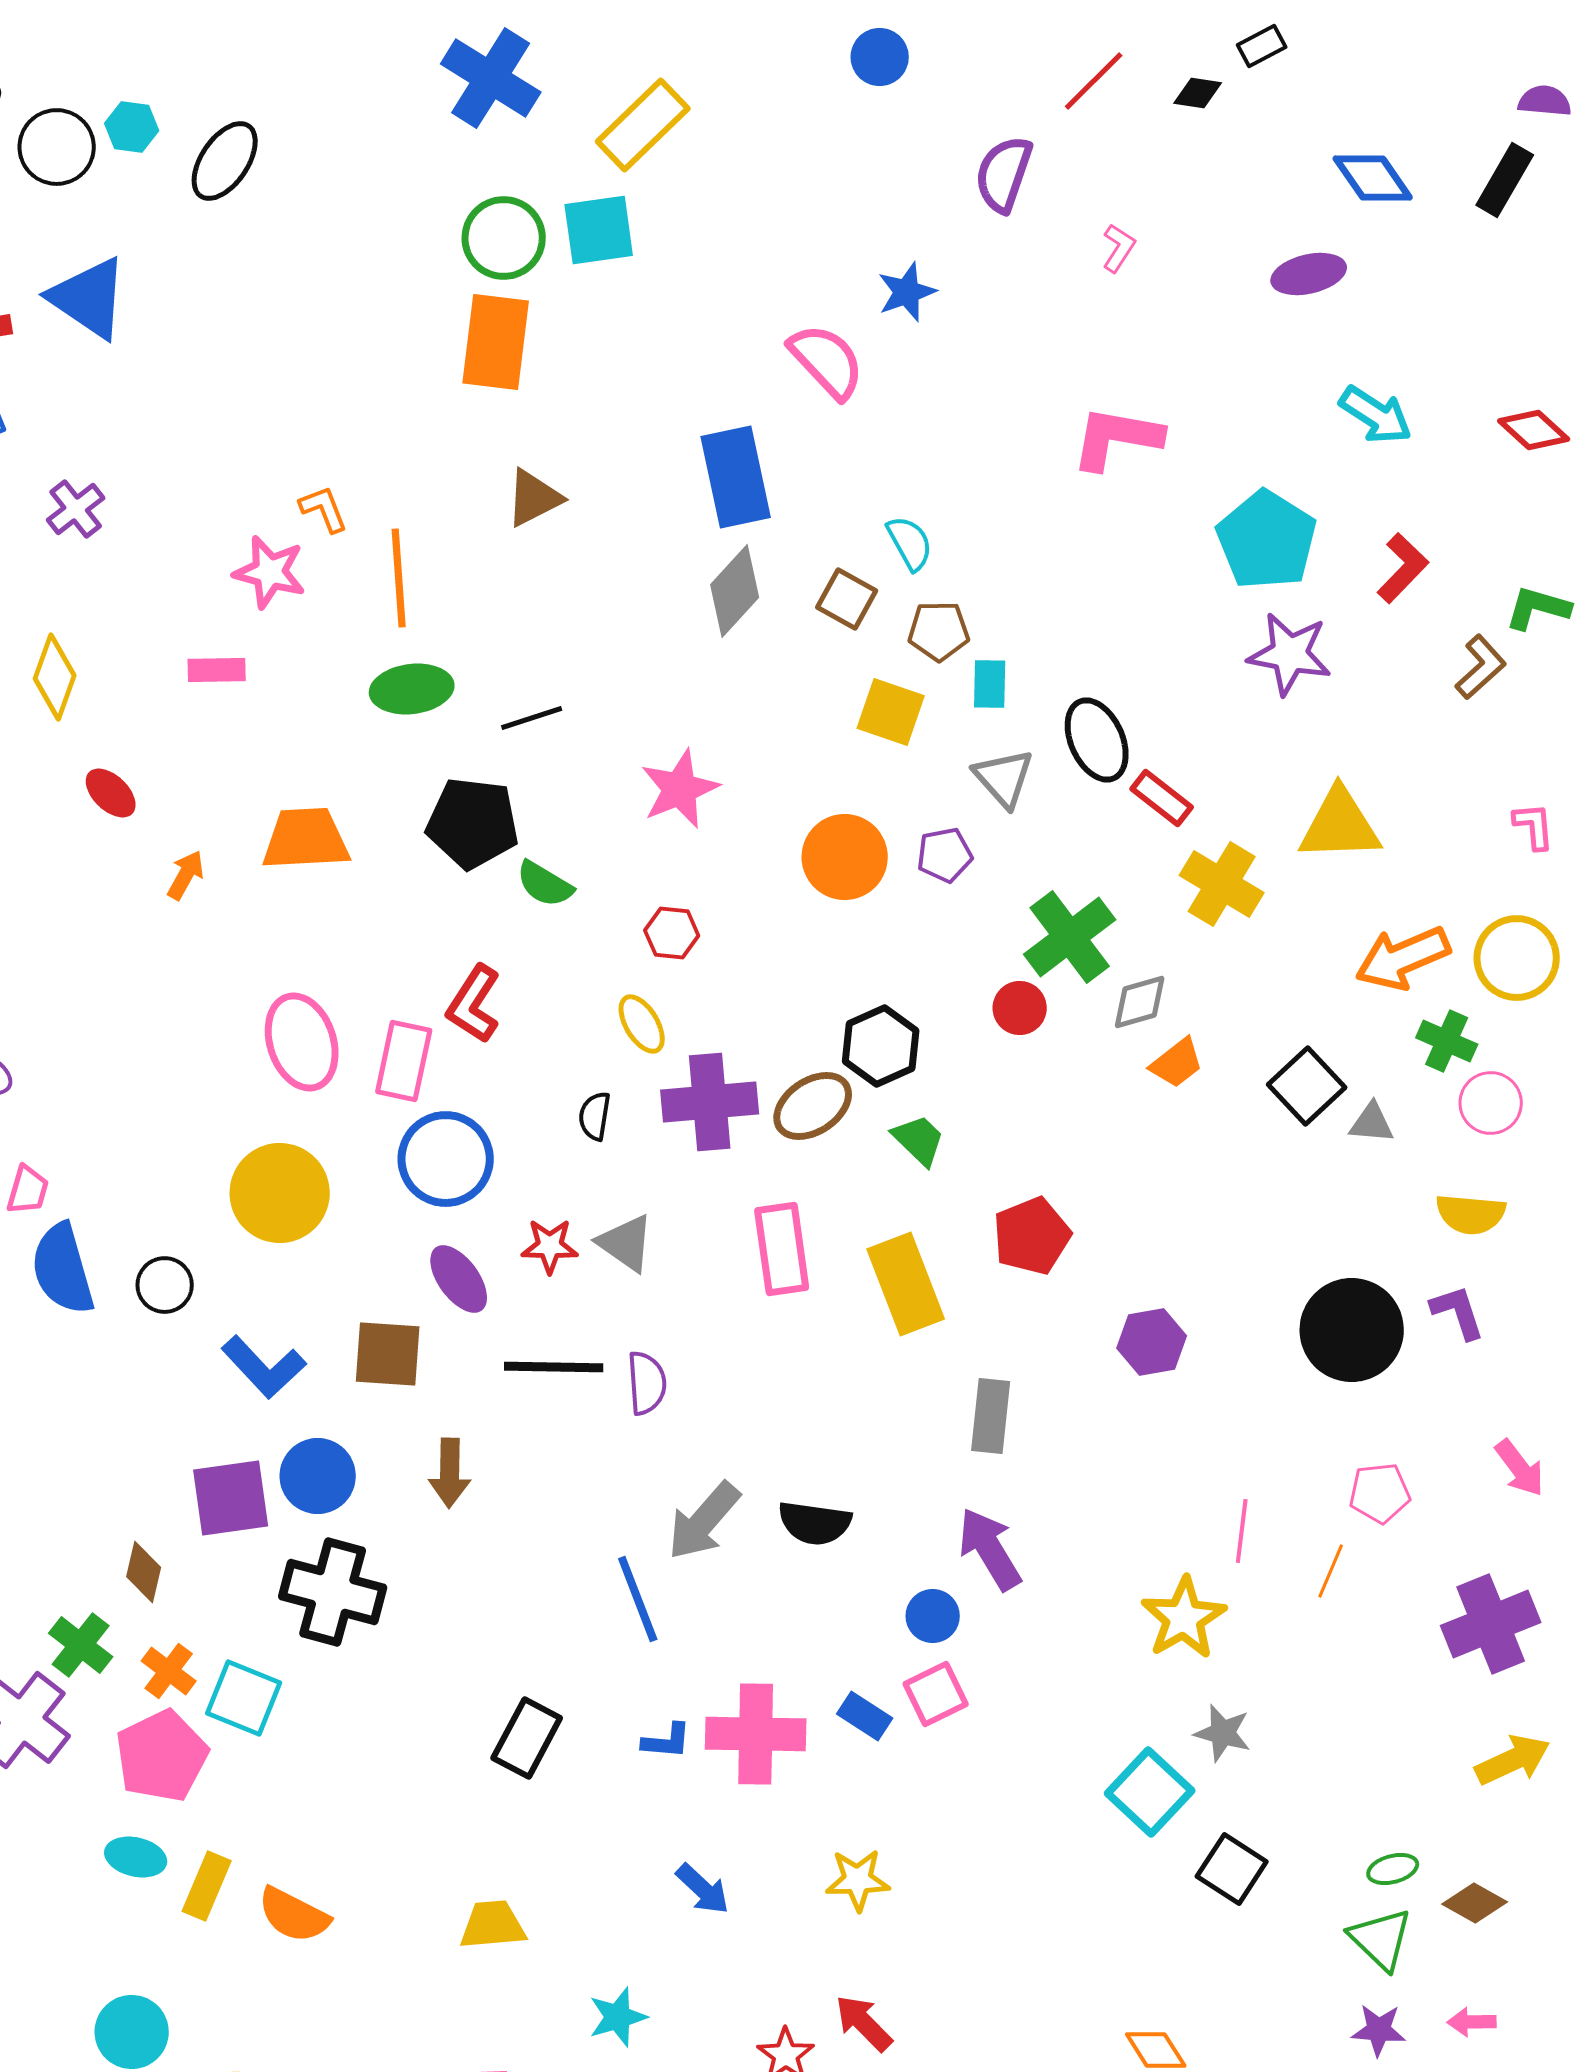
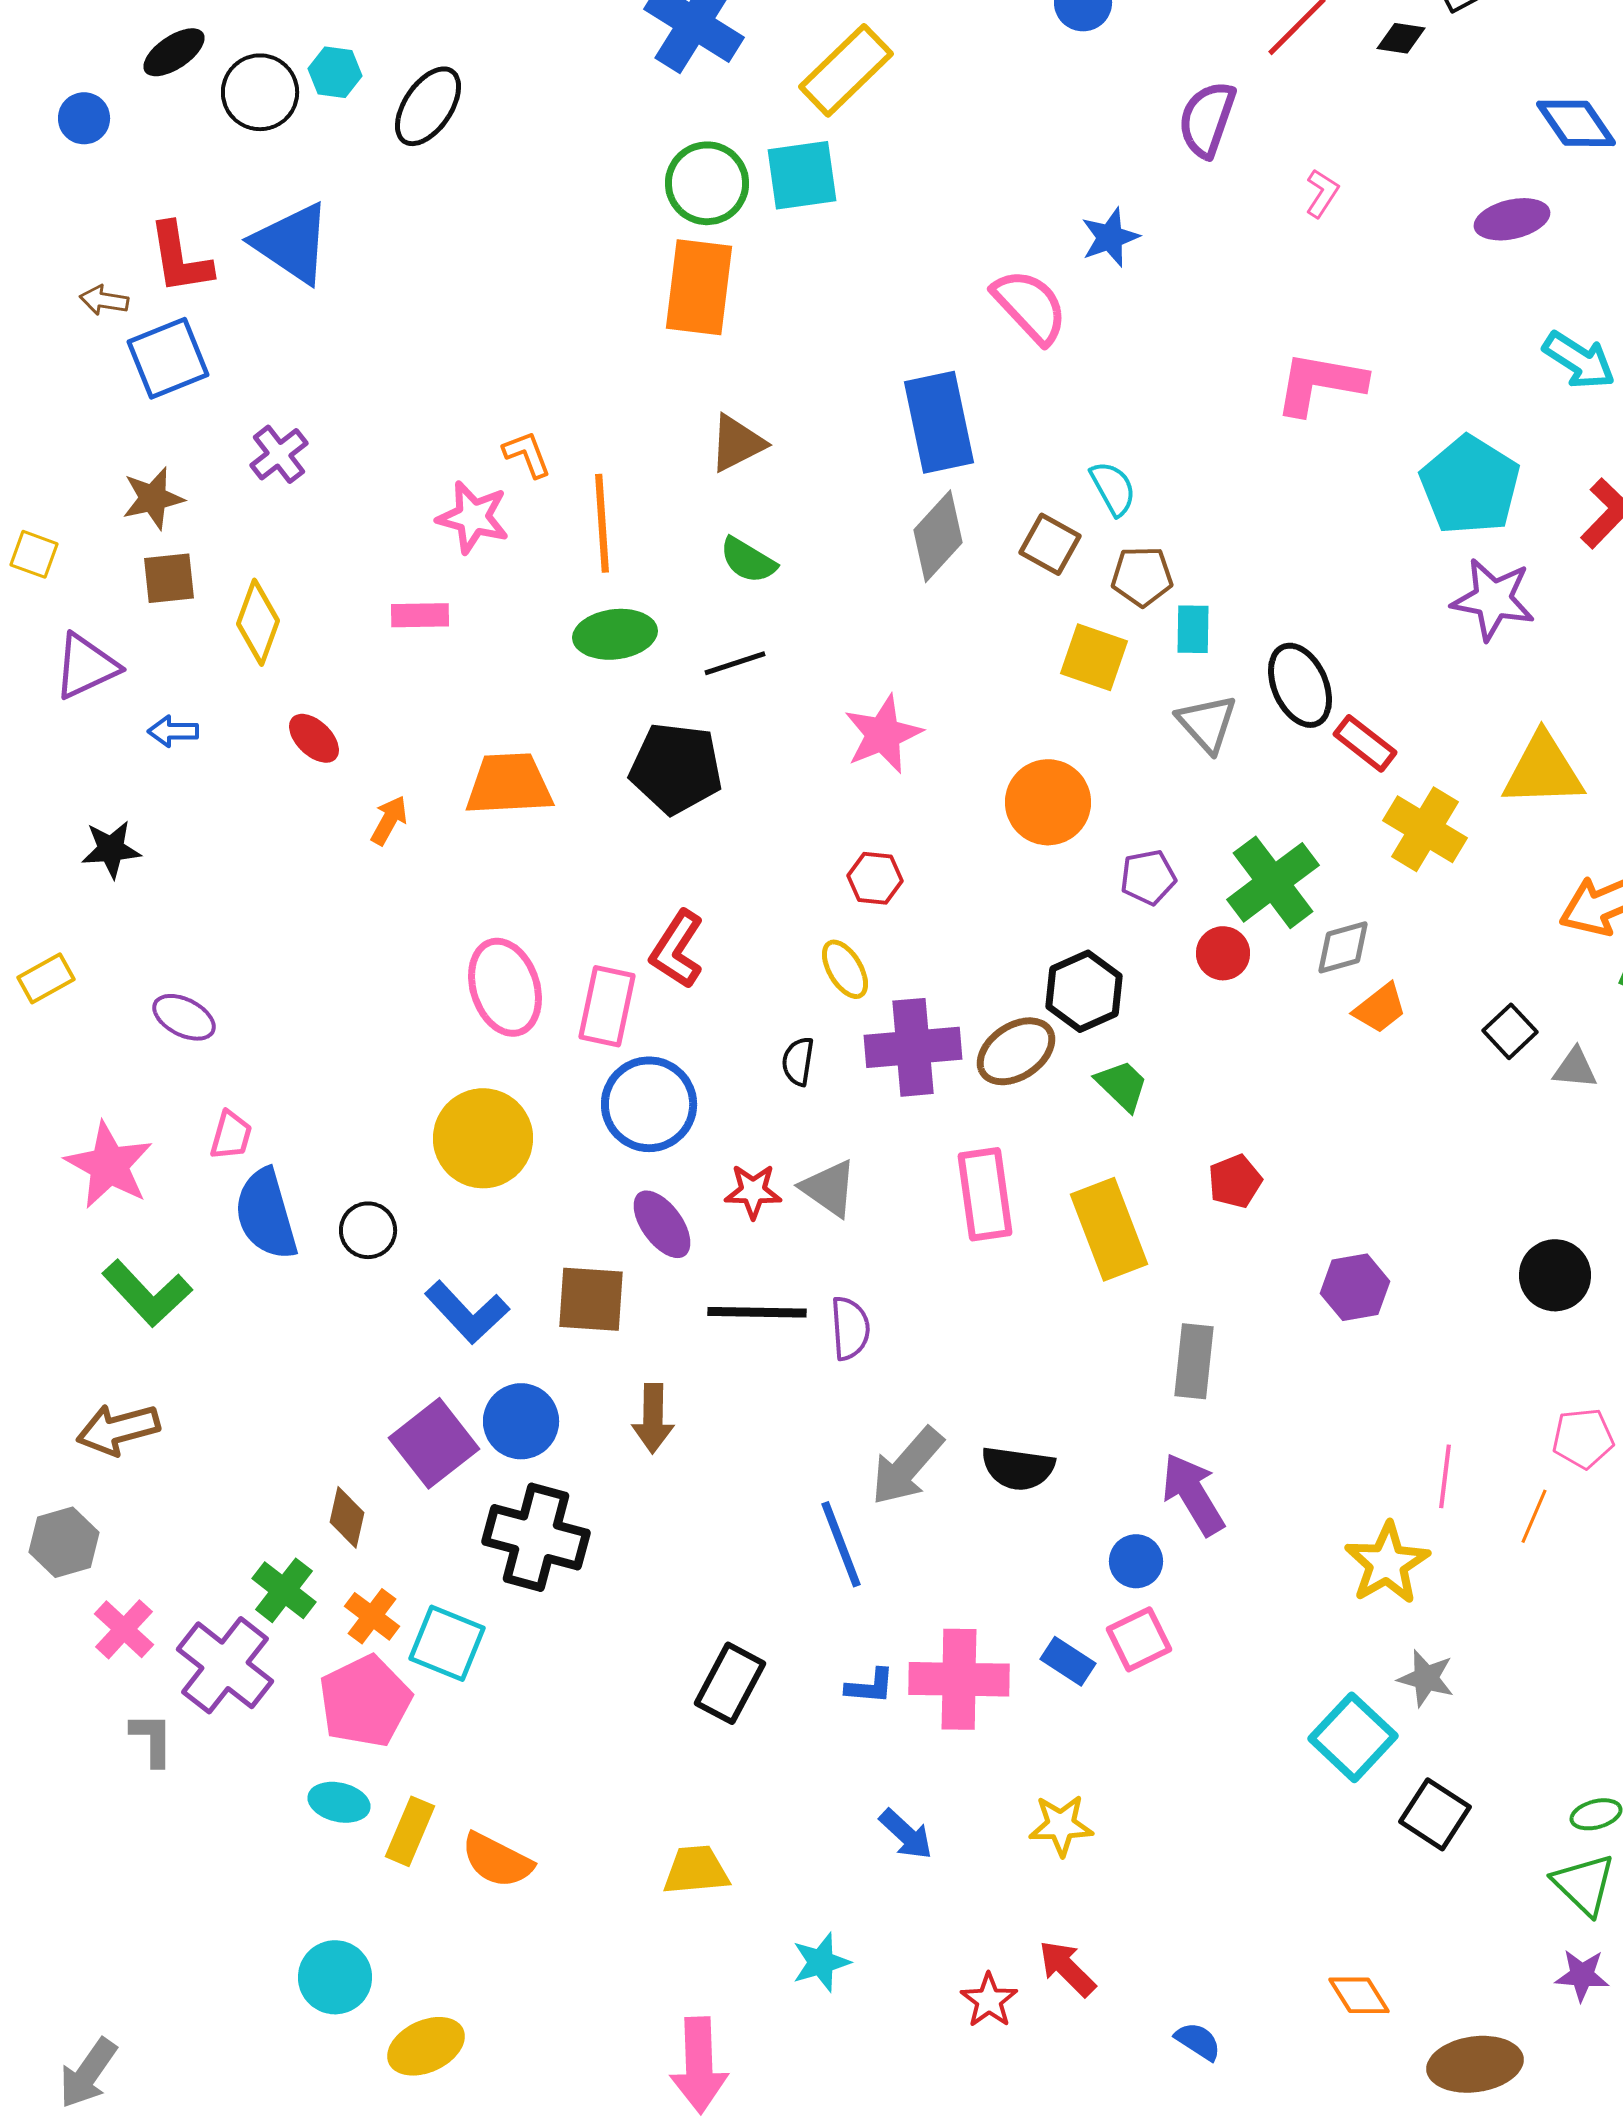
purple pentagon: (945, 855) -> (1148, 877), moved
green semicircle: (545, 884) -> (748, 560), moved
black square: (1307, 1086) -> (1510, 1031), size x0.7
red pentagon: (1032, 1236) -> (1235, 1181), size x0.7
black circle: (1352, 1330) -> (1555, 1275), size x0.7
purple square: (231, 1498) -> (434, 1443), turned -30

